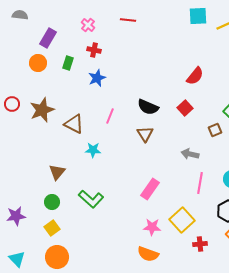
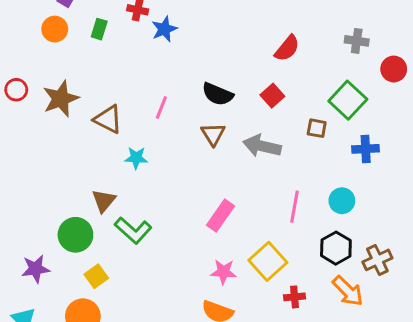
blue star: (97, 78) -> (164, 29), moved
brown square: (215, 130) -> (317, 128), turned 32
gray arrow: (190, 154) -> (262, 146), moved, size x1.4
brown triangle: (57, 172) -> (104, 201), moved
green circle: (52, 202) -> (75, 235), size x1.5
purple star: (16, 216) -> (36, 269), moved
yellow square: (52, 228) -> (96, 276), moved

